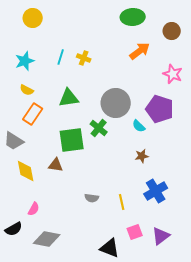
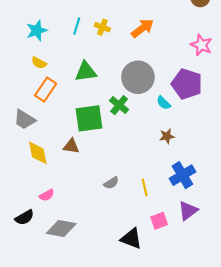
orange arrow: (140, 51) -> (142, 28), moved
gray semicircle: (92, 198) -> (111, 183), turned -40
pink semicircle: (34, 209) -> (47, 195), turned 32
purple triangle: (161, 236) -> (188, 211), moved

